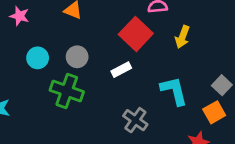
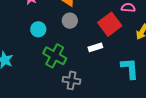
gray circle: (77, 57) -> (70, 21), moved
gray cross: (135, 120) -> (72, 80), moved, turned -36

